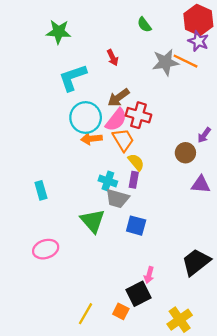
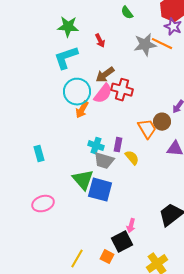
green star: (59, 32) -> (68, 27), moved
orange arrow: (91, 139) -> (82, 110), turned -54
orange trapezoid: (123, 140) -> (147, 129), moved
yellow semicircle: (136, 162) -> (132, 158), moved
blue square: (136, 226) -> (100, 190), moved, size x1.4

